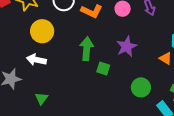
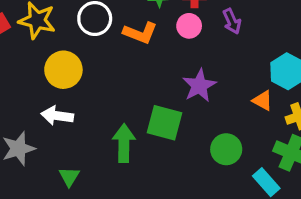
green arrow: (87, 49) -> (124, 143), moved
green square: (103, 68) -> (164, 123), size x1.6

